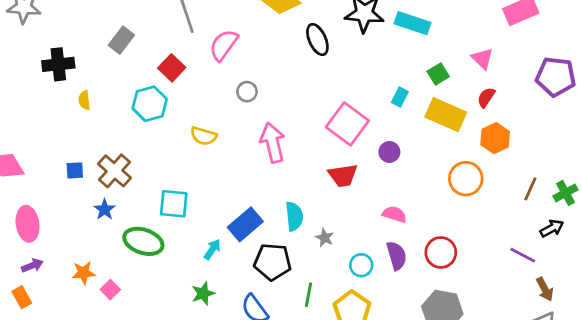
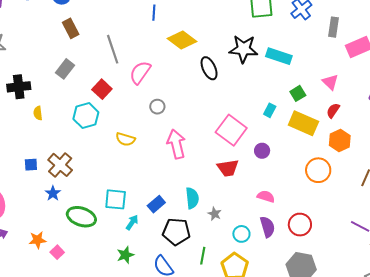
cyan square: (174, 204) -> (116, 199), moved
blue rectangle: (245, 224) -> (156, 204), size x0.7

